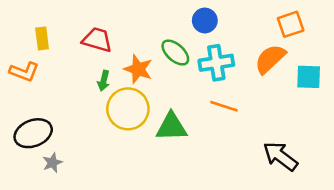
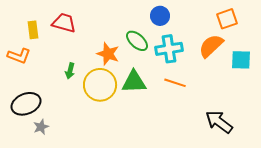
red trapezoid: (97, 40) -> (64, 23), moved
green arrow: (104, 81) -> (70, 71), moved
green triangle: (171, 127) -> (134, 82), moved

